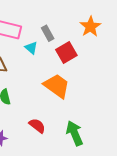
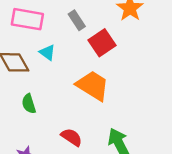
cyan triangle: (31, 48) -> (47, 52), moved

